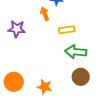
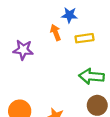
yellow rectangle: (67, 30) -> (84, 38), moved

